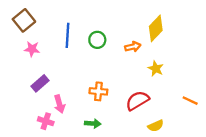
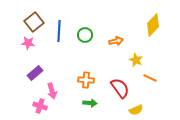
brown square: (24, 20) -> (34, 22), moved
yellow diamond: (156, 28) -> (153, 25), moved
red semicircle: (137, 101) -> (120, 88), turned 85
orange line: (190, 101) -> (150, 78), moved
green arrow: (93, 123) -> (90, 103), moved

